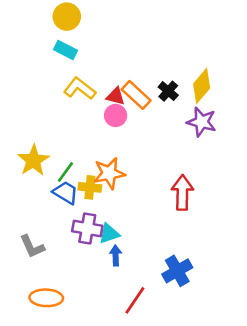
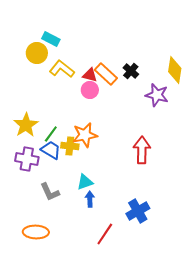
yellow circle: (67, 17) -> (37, 53), moved
yellow diamond: (202, 86) -> (175, 70), moved, turned -32
purple cross: (87, 228) -> (27, 159), moved
gray L-shape: (32, 246) -> (50, 192), moved

